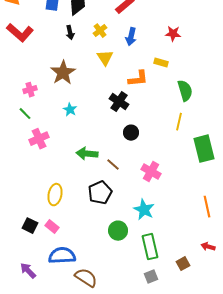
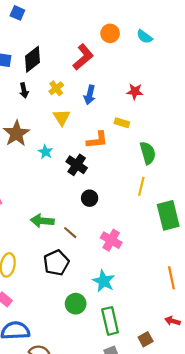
cyan star: (70, 110) -> (45, 152), moved

